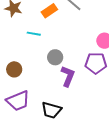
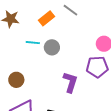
gray circle: (55, 57) -> (52, 47), moved

